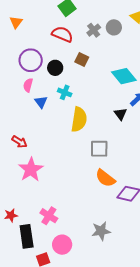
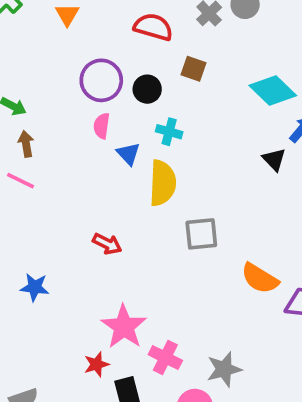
yellow semicircle: (79, 119) -> (163, 183), moved
red arrow: (19, 142) -> (107, 244), moved
gray square: (99, 149) -> (201, 234), moved
pink star: (31, 169) -> (124, 327), moved
gray star: (101, 231) -> (224, 369), moved

